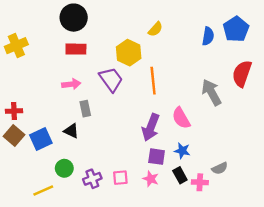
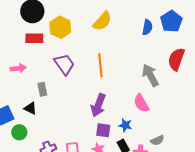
yellow semicircle: (155, 29) -> (102, 21), size x1.5
yellow hexagon: (129, 53) -> (60, 27), moved
pink arrow: (71, 84) -> (18, 68), moved
pink semicircle: (181, 118) -> (141, 103), moved
green circle: (64, 168) -> (19, 132), moved

